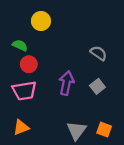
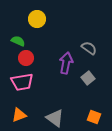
purple arrow: (66, 83) -> (66, 63), moved
gray triangle: (76, 131) -> (55, 118), moved, turned -30

